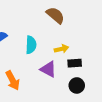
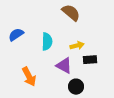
black circle: (77, 85) -> (76, 87), moved

